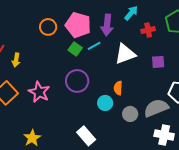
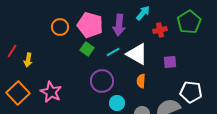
cyan line: (94, 46) -> (113, 52), moved
white triangle: (125, 54) -> (137, 54), turned 50
purple circle: (77, 81) -> (102, 81), moved
orange semicircle: (118, 88) -> (141, 81), moved

